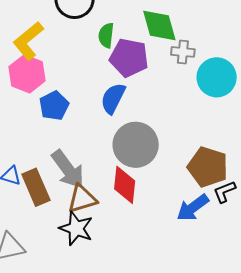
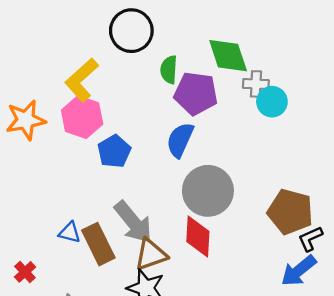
cyan circle: (217, 77) -> (272, 102), moved, size x0.7
blue arrow: (193, 208) -> (299, 271), moved

